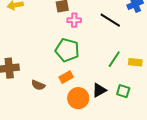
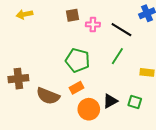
pink cross: (74, 20) -> (93, 24), moved
green line: (114, 59) -> (117, 56), moved
brown semicircle: (38, 85) -> (48, 96), size x1.6

